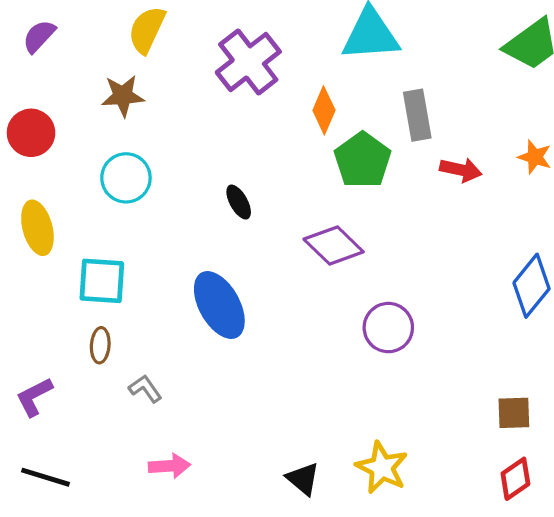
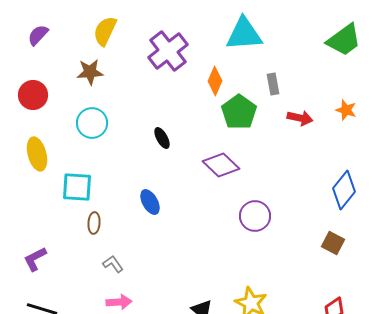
gray rectangle: (417, 115) -> (273, 84), size x0.7
blue ellipse: (219, 305) -> (150, 202), size x0.6
brown ellipse: (100, 345) -> (94, 223), moved
gray L-shape: (145, 389) -> (113, 264), moved
brown square: (514, 413) -> (333, 243), moved, turned 30

